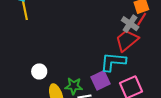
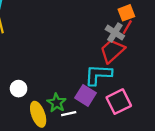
purple square: (101, 80) -> (86, 95), turned -30
green star: (74, 86) -> (57, 103), turned 30

